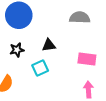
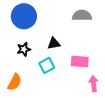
pink rectangle: (87, 59) -> (80, 62), moved

